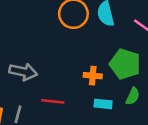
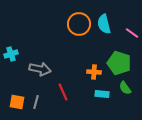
green semicircle: (133, 96) -> (125, 88), turned 120
red line: (53, 101) -> (63, 92), turned 60

